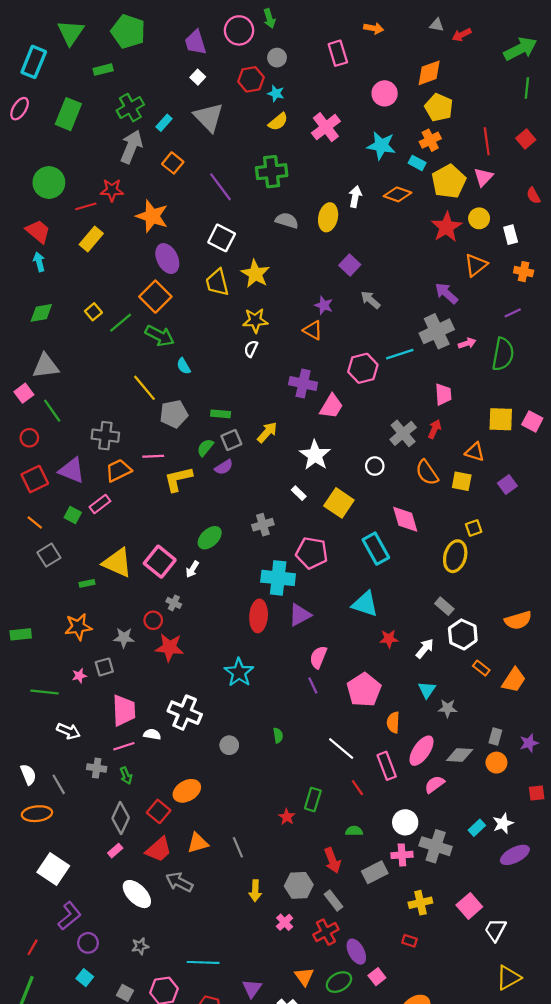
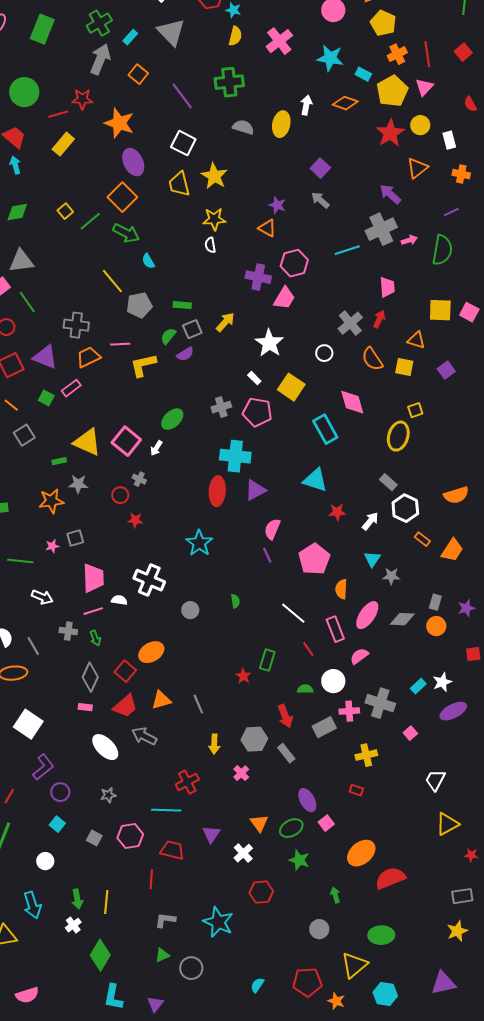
yellow semicircle: (278, 122) -> (235, 36), turned -36
orange cross: (430, 140) -> (397, 54), moved
purple square: (350, 265) -> (320, 168), moved
white semicircle: (251, 349) -> (210, 245), turned -35
pink hexagon: (363, 368) -> (294, 263), moved
pink pentagon: (312, 553) -> (257, 412), moved
gray star: (124, 638) -> (78, 484), moved
red star: (169, 647) -> (135, 520), size x0.6
pink semicircle: (435, 784) -> (359, 656), moved
white circle: (405, 822) -> (333, 681), moved
pink rectangle: (115, 851) -> (85, 707), turned 48
pink square: (469, 906) -> (410, 733), moved, size x0.6
red cross: (326, 932) -> (187, 782), moved

